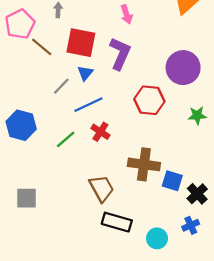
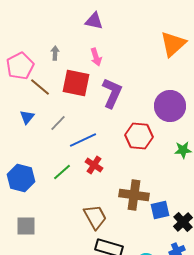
pink arrow: (127, 14) -> (96, 57), moved
blue triangle: (85, 73) -> (27, 117), moved
blue hexagon: (21, 125) -> (21, 178), moved
blue square: (172, 181) -> (160, 210), turned -30

